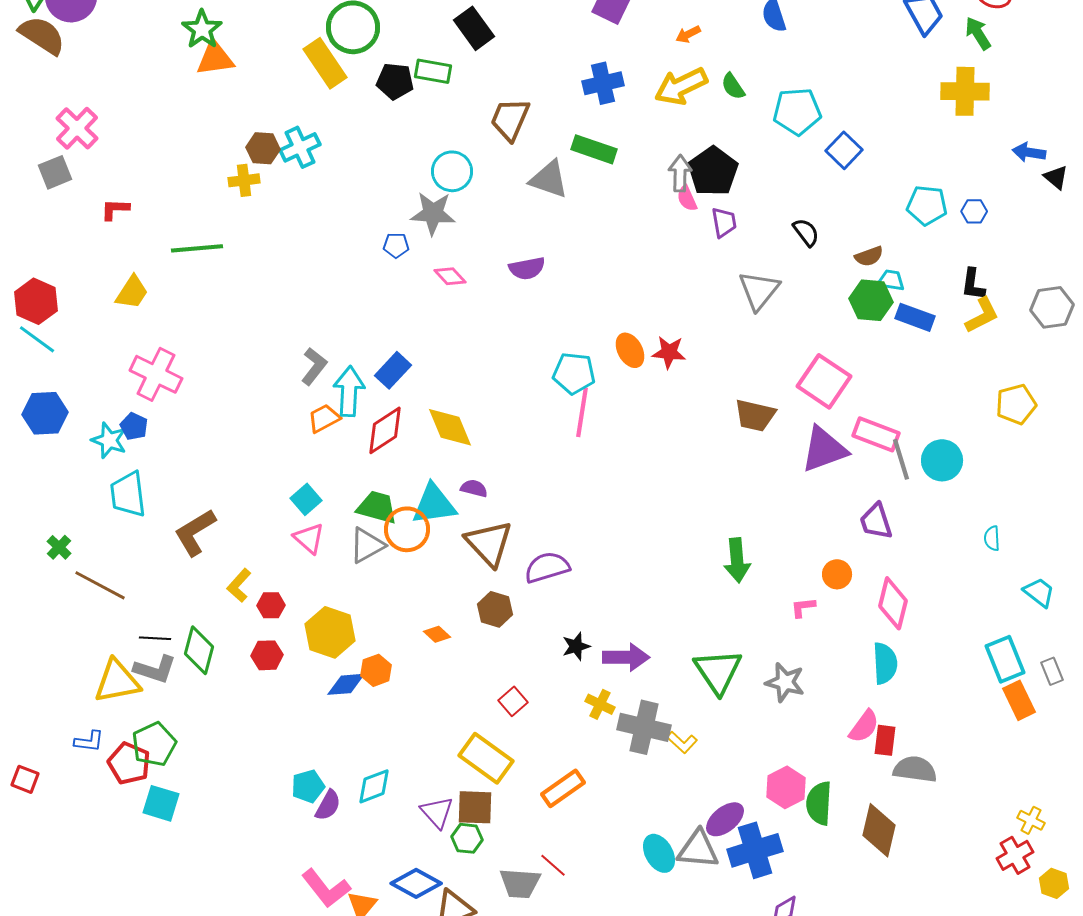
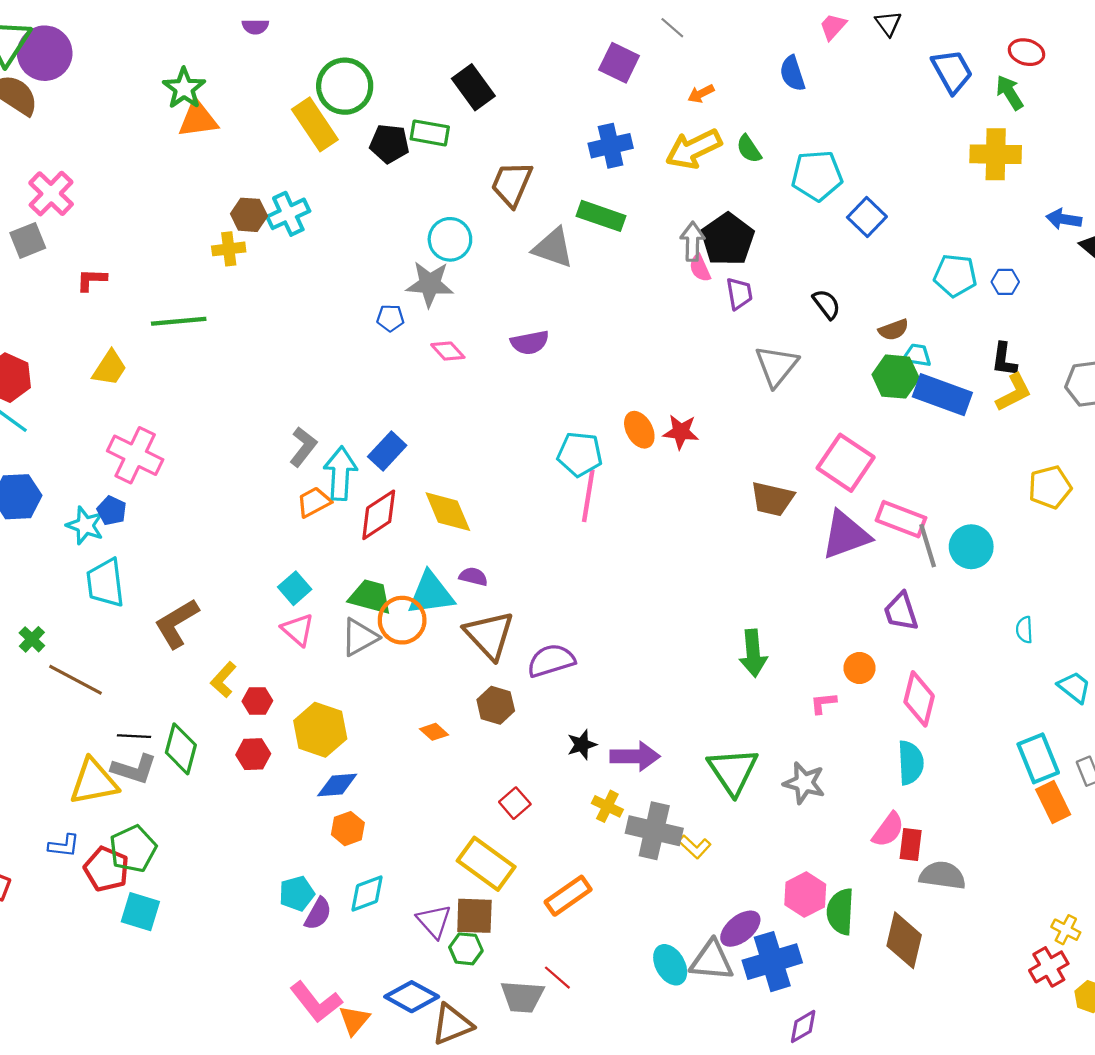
blue rectangle: (915, 317) -> (942, 395), size x1.4
orange hexagon: (376, 670) -> (348, 829), moved

